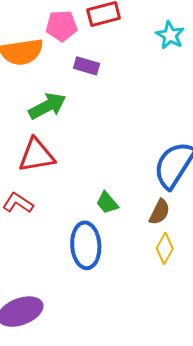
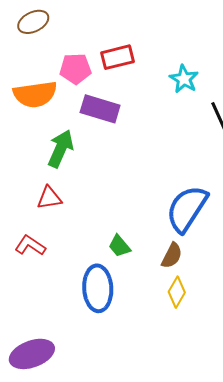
purple rectangle: (87, 66) -> (100, 109), size x1.5
green arrow: (47, 106) -> (61, 149), turned -39
red triangle: (37, 155) -> (49, 198), size x0.7

